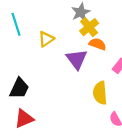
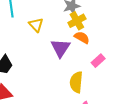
yellow triangle: (46, 39) -> (36, 25), turned -49

